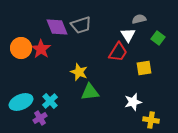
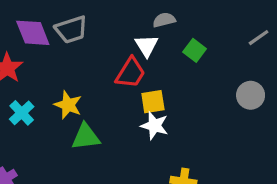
yellow square: (144, 68) -> (153, 102), moved
cyan cross: (50, 101) -> (22, 113), moved
white star: (133, 102) -> (155, 126), moved, turned 30

